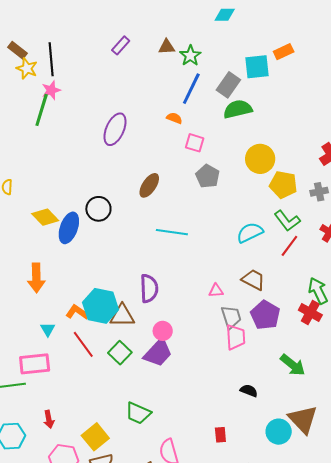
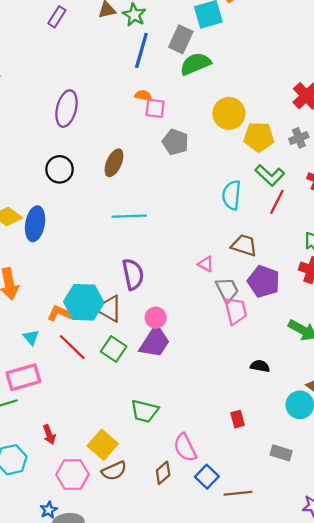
orange semicircle: (174, 118) -> (143, 96), moved
black circle: (98, 209) -> (60, 169), moved
cyan line: (172, 232) -> (129, 216), moved
cyan semicircle: (250, 233) -> (232, 195), turned -48
pink triangle: (216, 291) -> (206, 264), turned 42
brown triangle: (122, 316) -> (109, 309), turned 40

